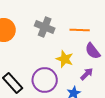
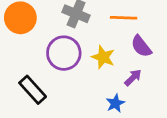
purple circle: (45, 80) -> (64, 53), moved

